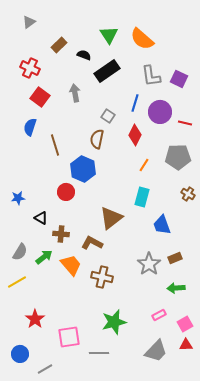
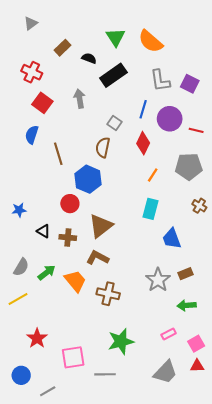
brown triangle: (111, 218) -> (101, 226), moved
brown cross: (61, 234) -> (68, 238), moved

